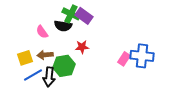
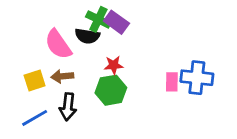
pink semicircle: (42, 32) -> (58, 44), size x1.6
pink rectangle: (124, 59) -> (172, 82), turned -32
green hexagon: (64, 66) -> (111, 90), moved
blue line: (33, 75) -> (35, 118), moved

